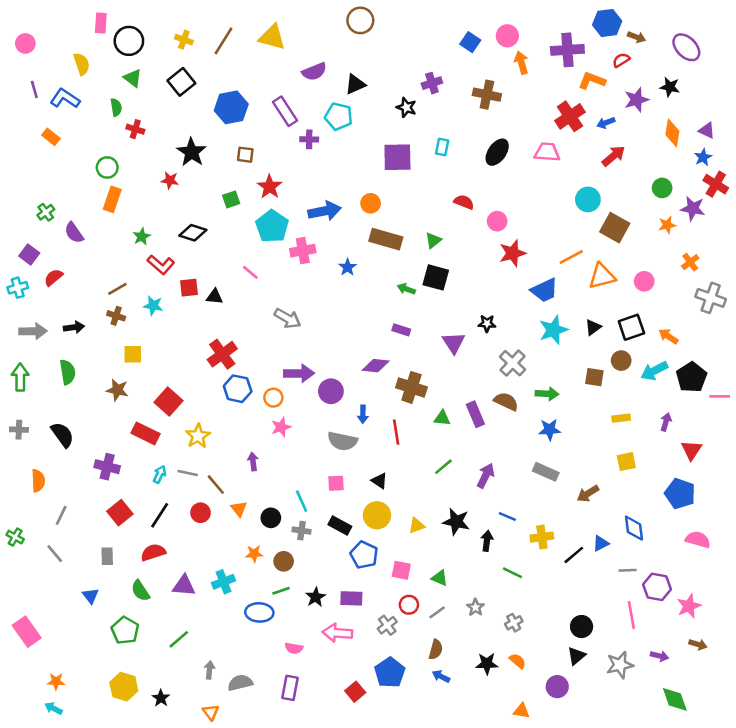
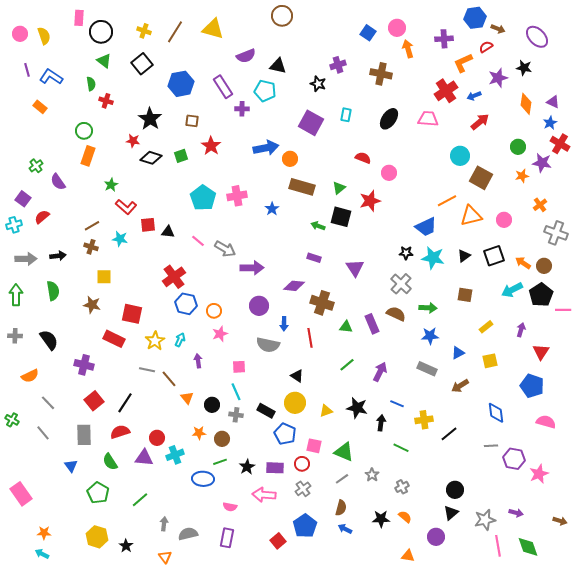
purple cross: (567, 50) -> (444, 39), size x0.7
yellow semicircle: (82, 64) -> (44, 36), moved
orange L-shape: (592, 81) -> (463, 63), turned -45
black triangle: (355, 84) -> (278, 66), turned 36
purple square: (397, 157) -> (311, 123), turned 30
blue arrow: (325, 211) -> (266, 148), moved
cyan pentagon: (272, 226) -> (203, 198), moved
black diamond: (193, 233) -> (151, 158), moved
red star: (512, 253) -> (370, 201), moved
pink line: (250, 272) -> (198, 241), moved
black star: (487, 323) -> (406, 253), moved
cyan star: (553, 330) -> (433, 258), turned 30
brown circle: (621, 361) -> (544, 266), moved
purple arrow: (299, 373) -> (252, 268), moved
red square: (169, 401) -> (132, 314), turned -30
yellow rectangle: (621, 418) -> (486, 327), turned -32
cyan arrow: (160, 474) -> (180, 340), moved
orange semicircle: (38, 481) -> (30, 376), turned 66
pink square: (336, 483) -> (239, 367), moved
red circle: (201, 513) -> (157, 438), moved
gray line: (61, 515) -> (48, 403), turned -70
blue triangle: (601, 543) -> (458, 353), moved
gray rectangle: (107, 556) -> (84, 435), size x1.5
green triangle: (440, 578) -> (344, 452), size x1.5
red circle: (409, 605) -> (302, 464), moved
pink line: (631, 615) -> (498, 546), moved
brown arrow: (698, 644) -> (560, 521), moved

